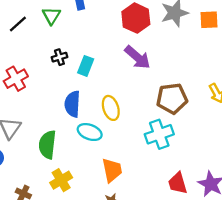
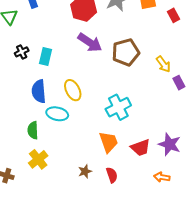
brown pentagon: (172, 98) -> (126, 52), moved
green semicircle: (47, 145) -> (33, 130), moved, size x0.7
orange trapezoid: (112, 170) -> (109, 142), moved
red trapezoid: (178, 183) -> (140, 148), turned -85

